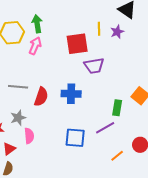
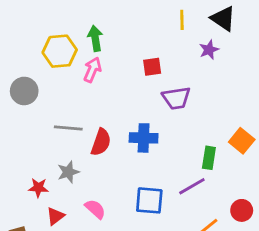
yellow line: (99, 29) -> (182, 20), moved
red square: (77, 44) -> (152, 67), size x0.6
pink semicircle: (29, 136) -> (95, 209), moved, turned -42

